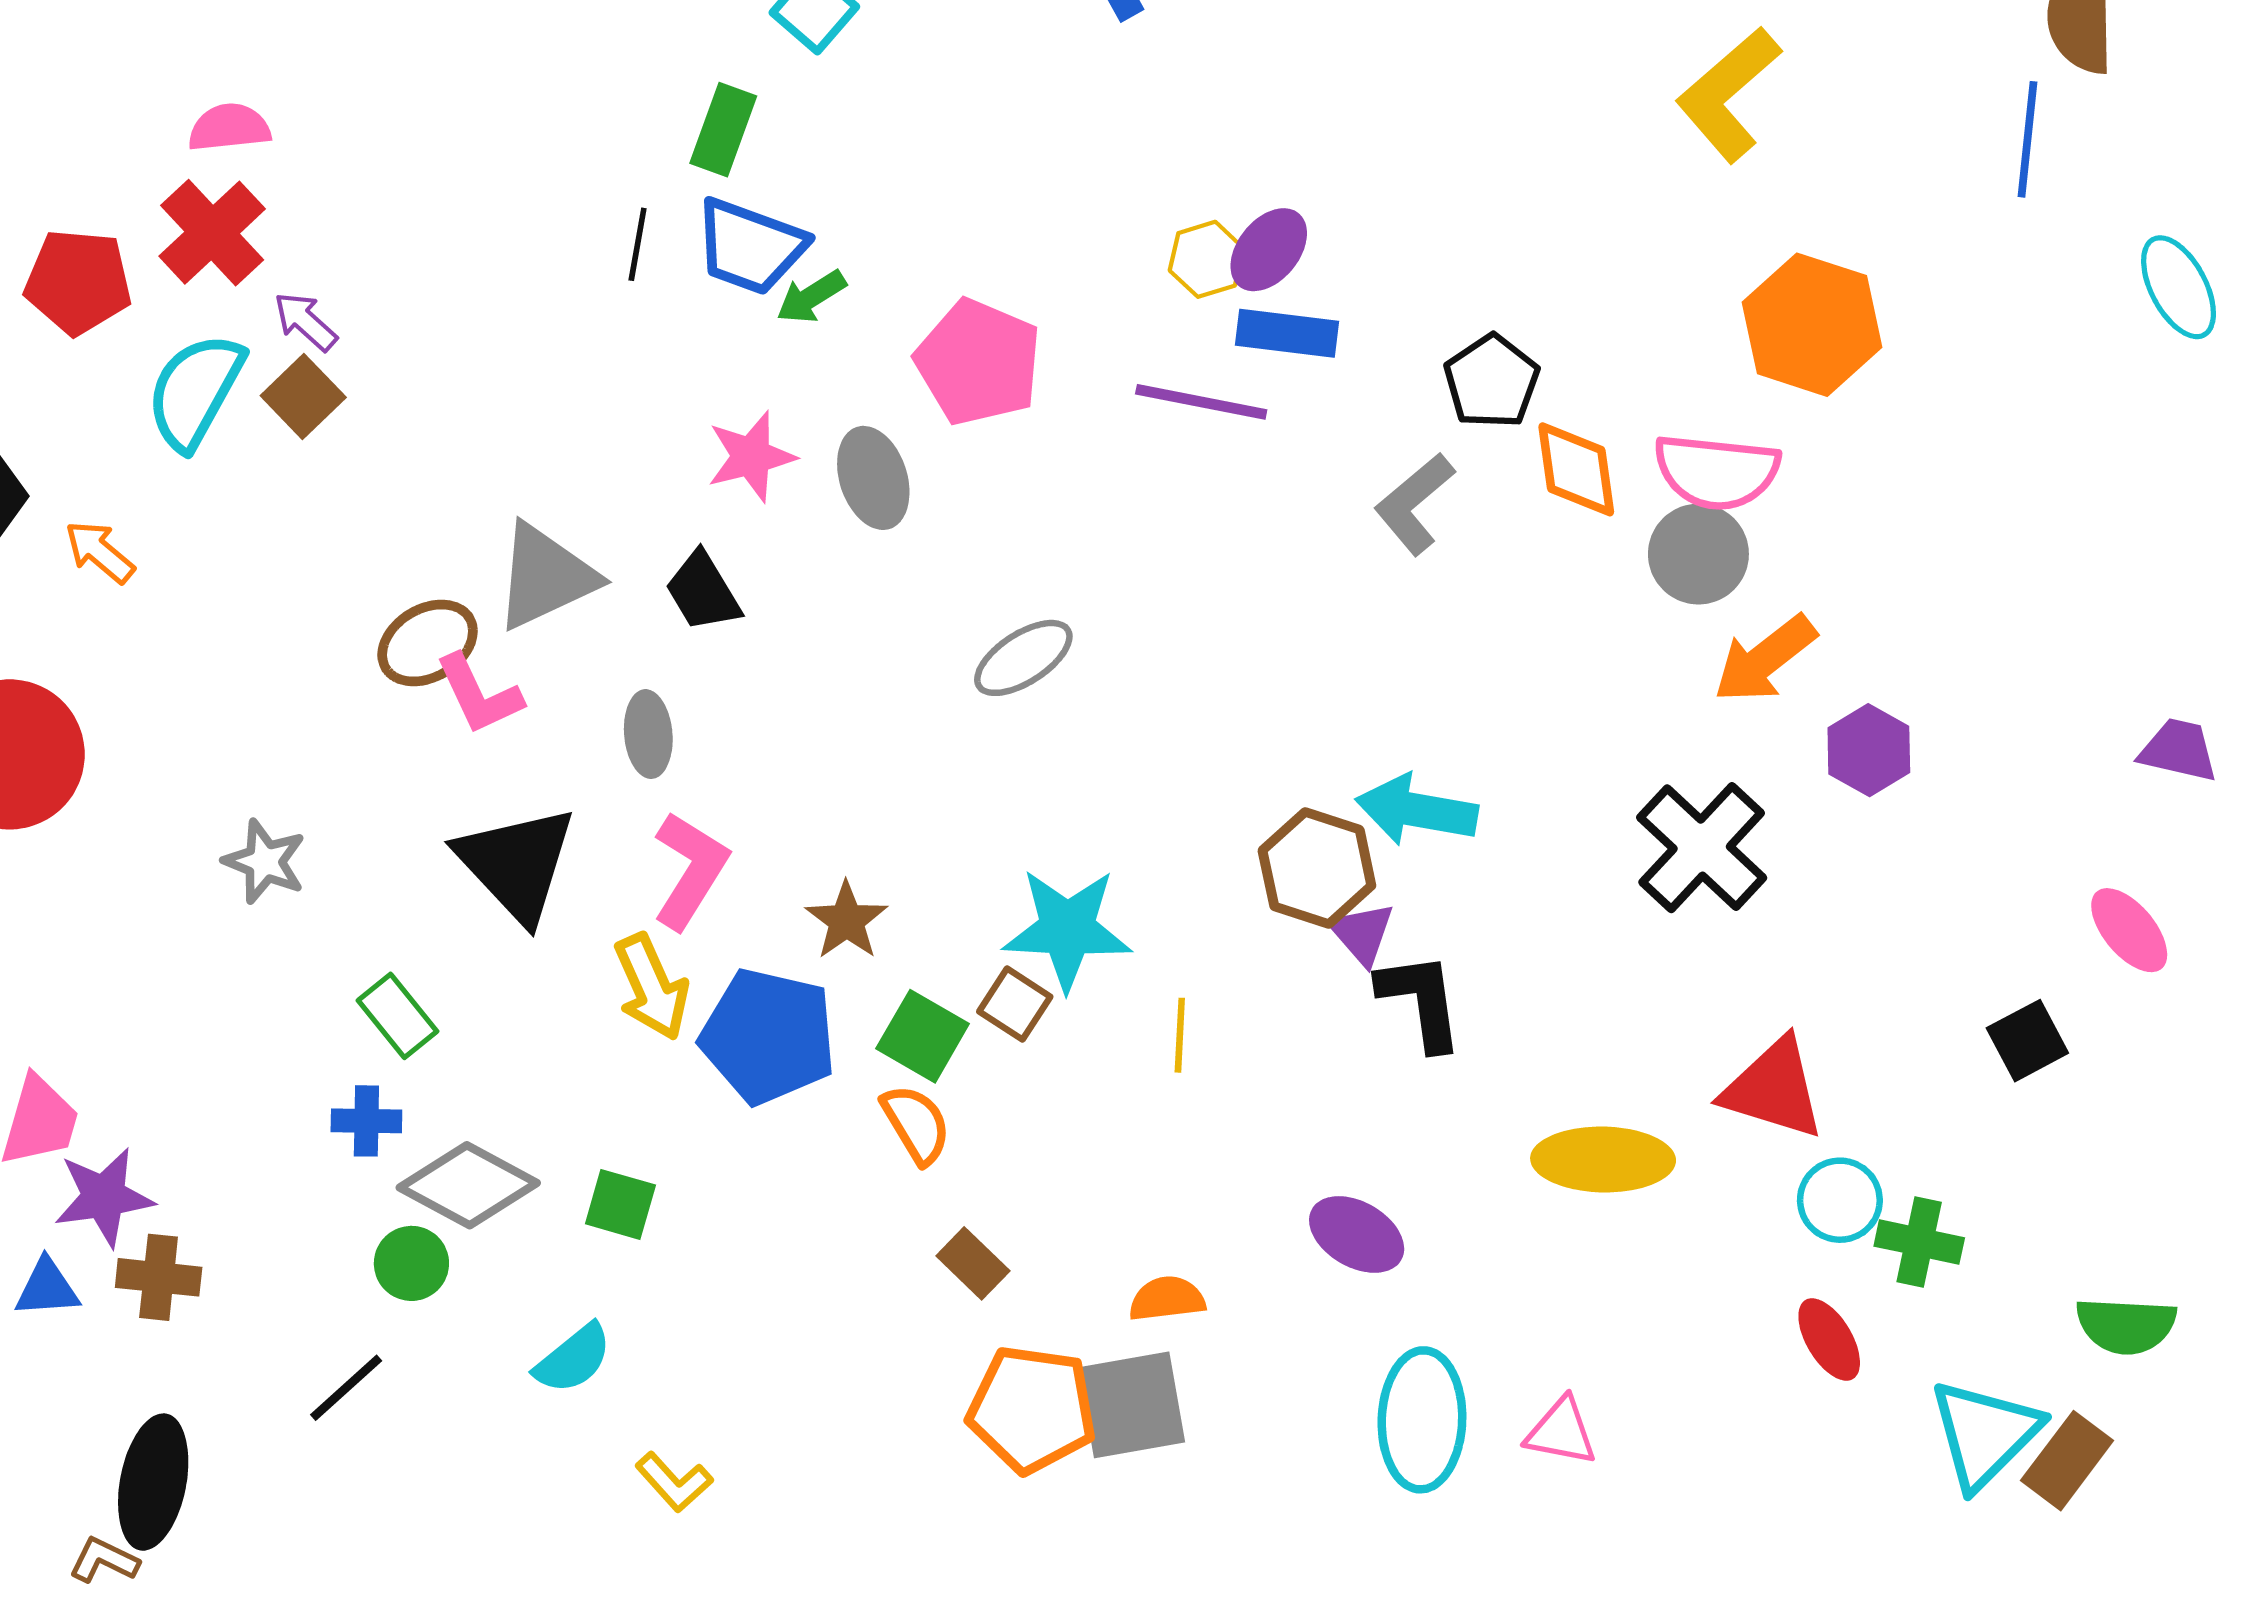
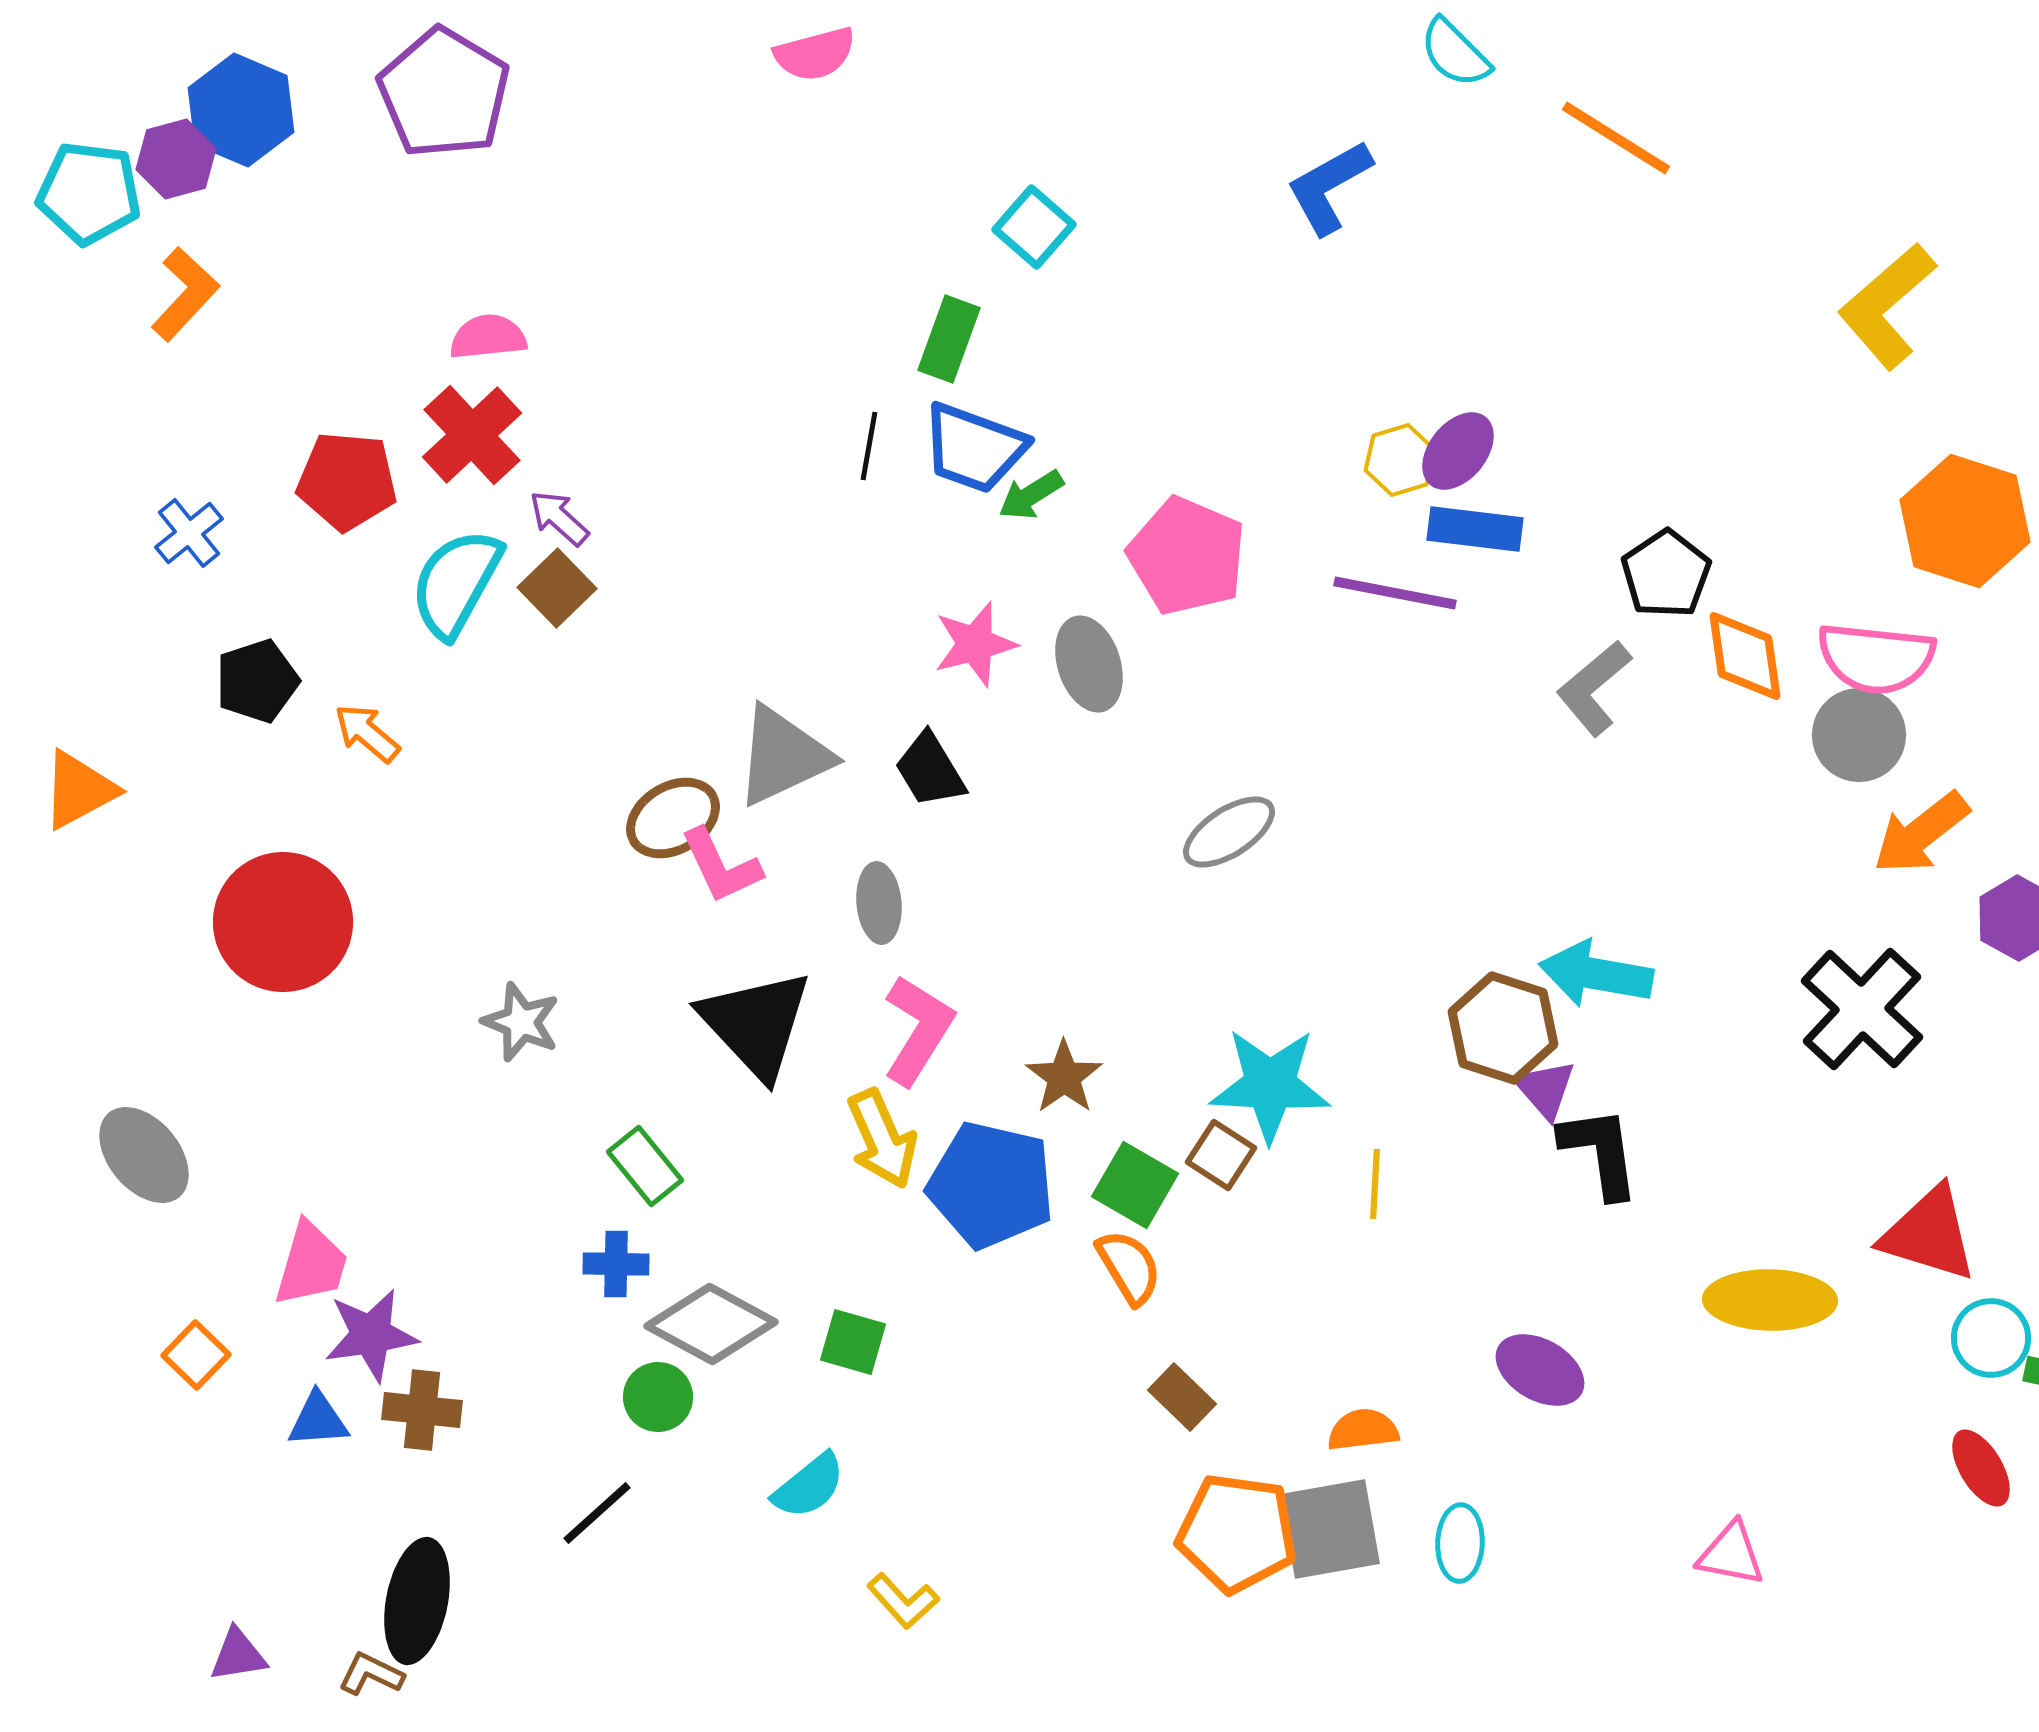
cyan ellipse: (1422, 1420) -> (1460, 1543), moved, size x0.6

